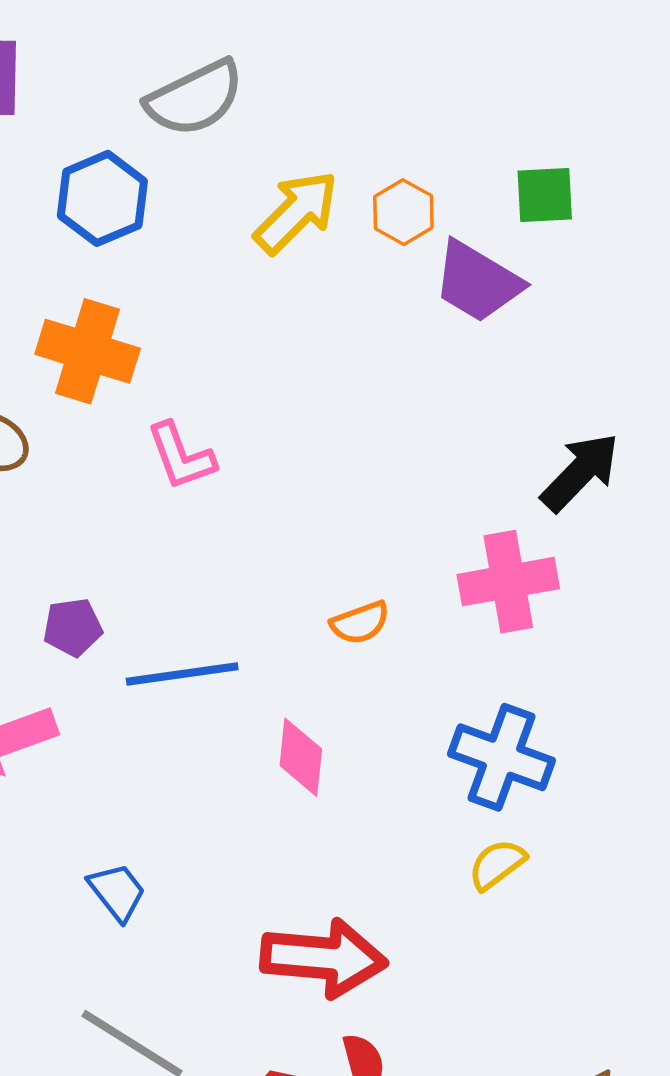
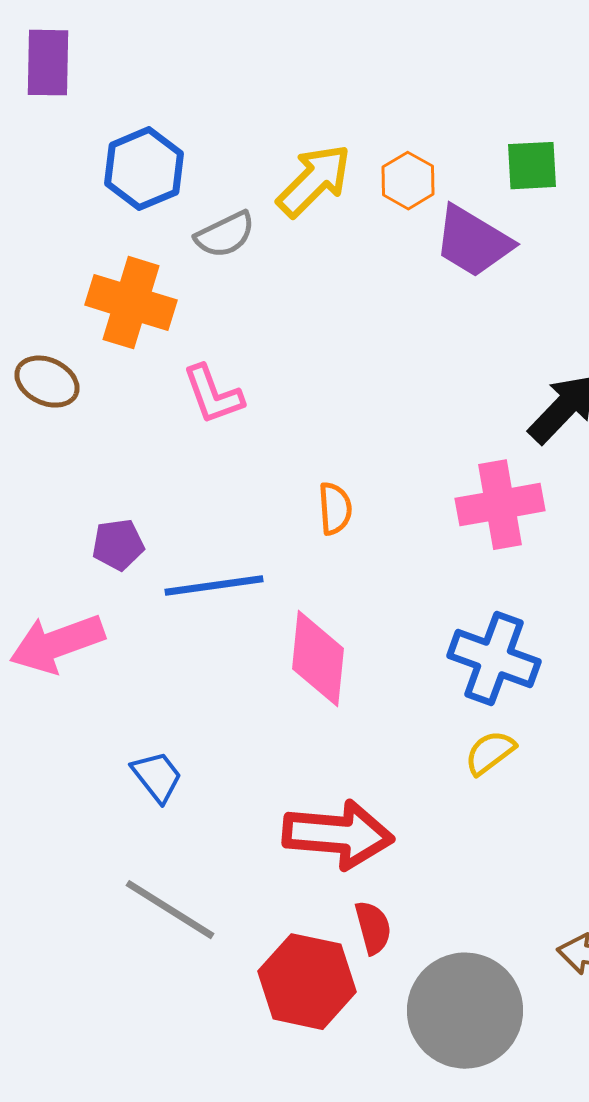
gray semicircle: (195, 98) -> (225, 235), moved, size x0.7
orange semicircle: (360, 623) -> (335, 509), moved, turned -74
pink diamond: (301, 757) -> (318, 659), size x1.4

